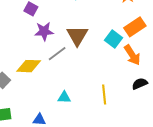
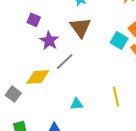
purple star: (44, 31) -> (49, 41), turned -30
brown triangle: (77, 36) -> (80, 27), moved

